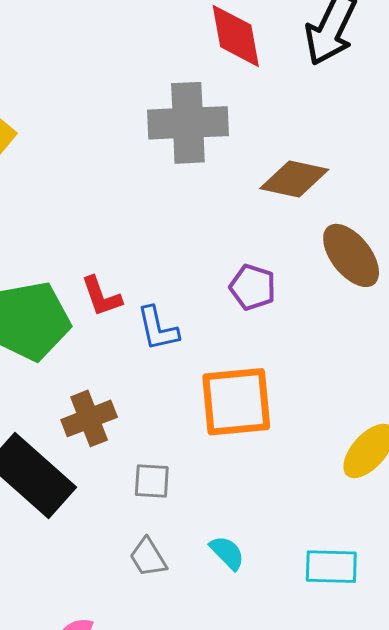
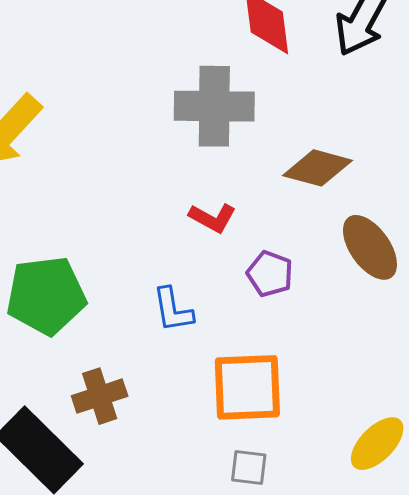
red L-shape: (101, 296) -> (213, 218), moved, turned -45
gray square: (152, 481) -> (249, 468), moved

